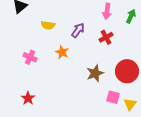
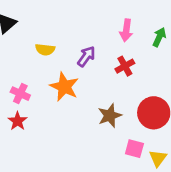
orange star: (62, 52) -> (64, 87), size x1.5
red star: (28, 98) -> (18, 121), moved

